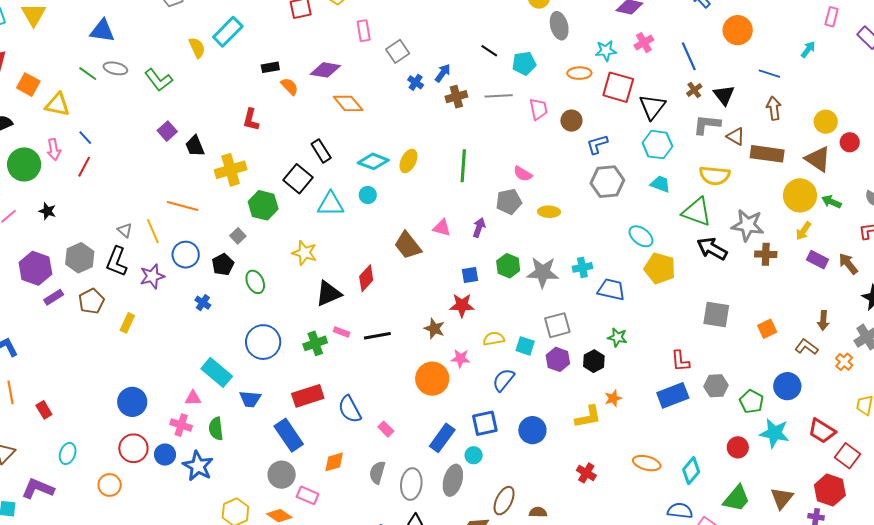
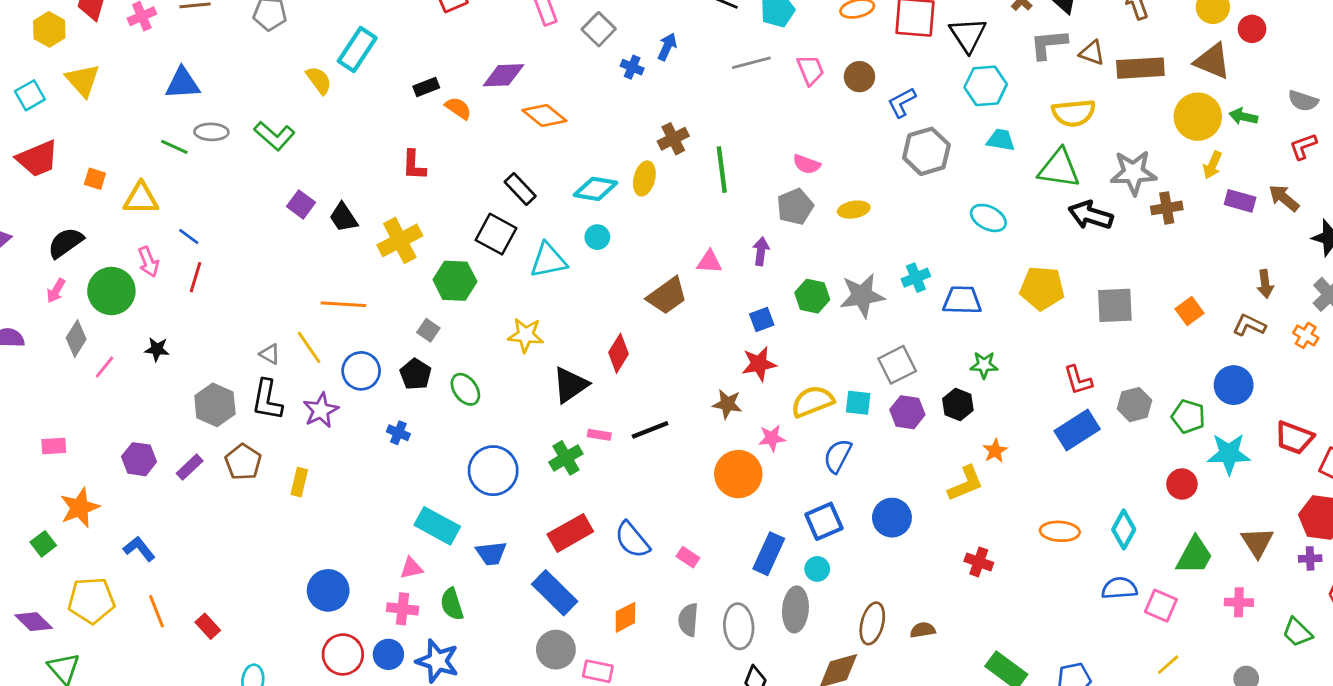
orange square: (28, 85) -> (95, 179), size x0.7
brown cross: (456, 97) -> (673, 139), moved
brown trapezoid: (408, 245) -> (667, 296), turned -76
purple hexagon: (35, 268) -> (139, 459), moved, size x0.7
yellow pentagon: (660, 268) -> (1042, 288), moved
yellow semicircle: (494, 339) -> (812, 401), size x1.4

